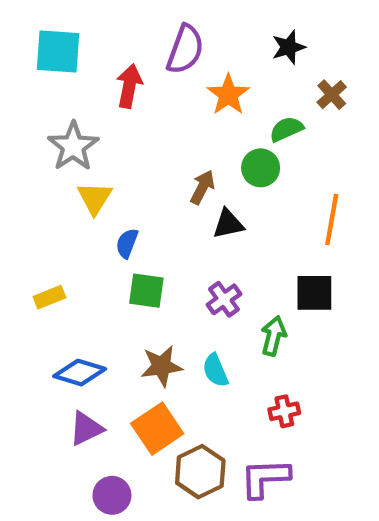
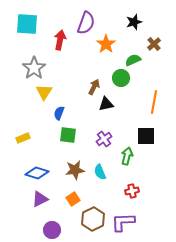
orange square: (157, 429) -> (73, 199), size x0.6

